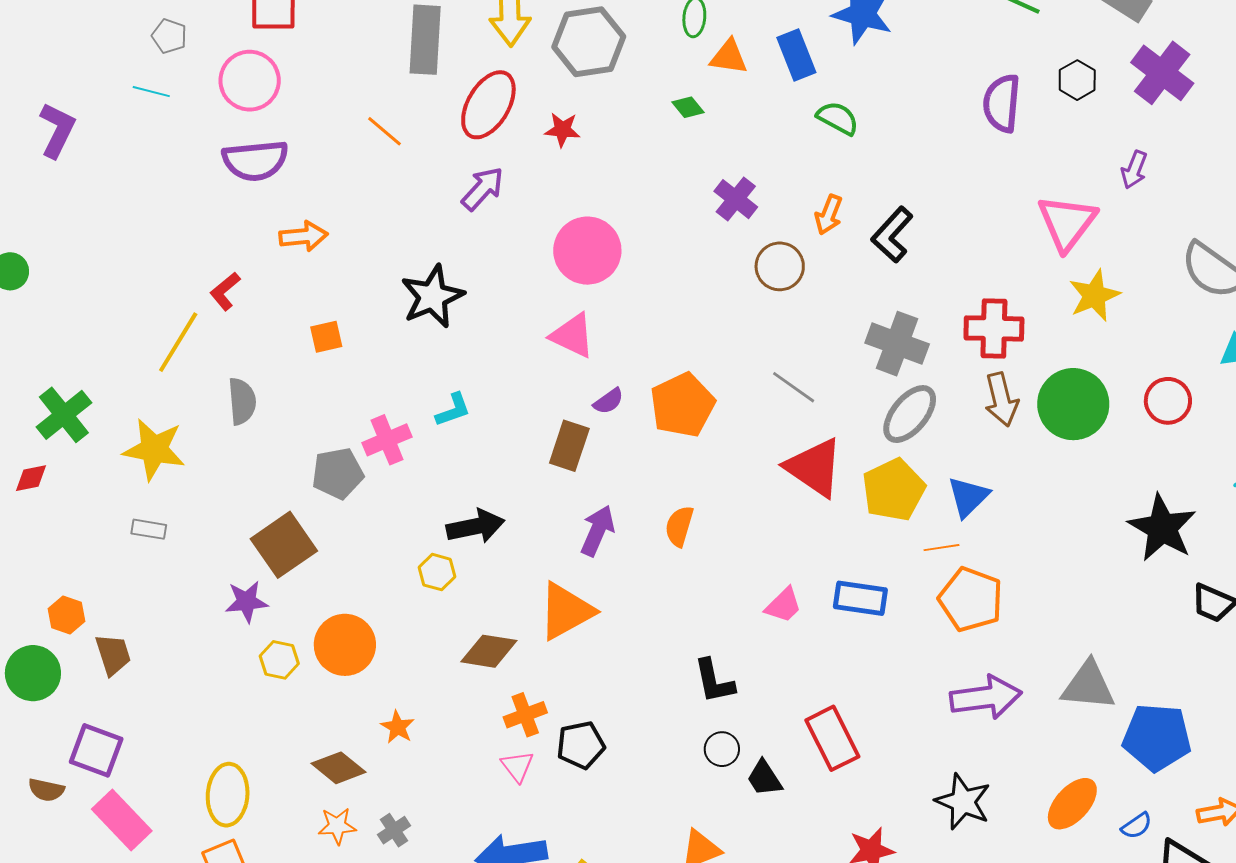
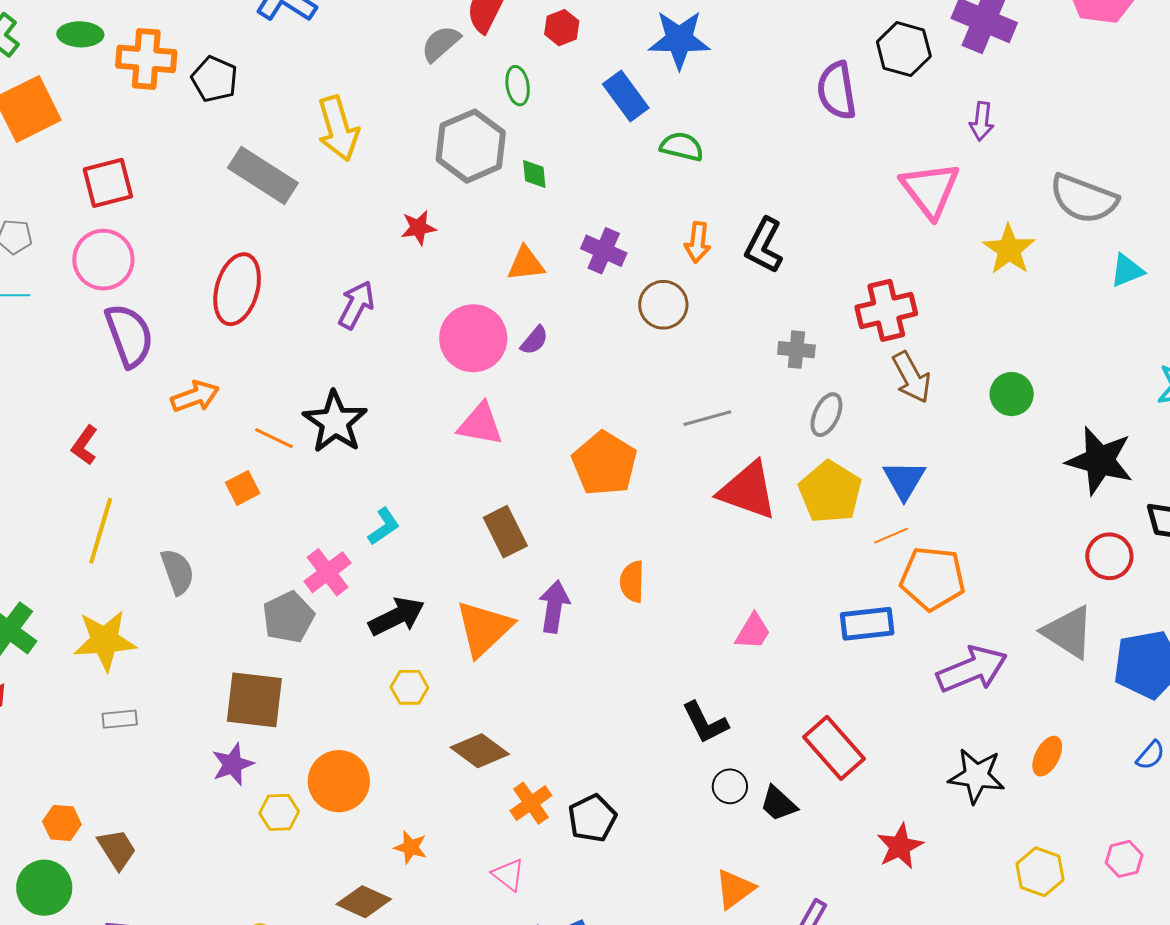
gray rectangle: (425, 40) -> (263, 175), turned -46
gray hexagon: (589, 42) -> (471, 146), moved
orange triangle: (729, 57) -> (526, 264), moved
black hexagon: (1077, 80) -> (904, 49), size x1.4
red ellipse: (488, 105) -> (237, 289), moved
green diamond: (688, 107) -> (534, 174), turned 48
orange line: (385, 131) -> (274, 438), moved
purple semicircle: (255, 160) -> (129, 335), turned -90
red L-shape: (225, 291) -> (85, 445), moved
yellow star: (1094, 296) -> (1009, 250), moved
gray cross: (897, 344) -> (796, 350), size x0.6
gray line: (794, 387) -> (707, 418), turned -36
purple semicircle: (609, 401) -> (534, 340), moved
red circle: (1168, 401) -> (1109, 556), moved
green circle: (1073, 404) -> (1012, 394), moved, size x0.6
gray ellipse: (910, 414) -> (826, 415), size x0.7
brown rectangle: (569, 446) -> (505, 532), turned -30
black arrow: (475, 526) -> (397, 616), moved
brown square: (284, 545) -> (254, 700), turned -34
blue rectangle: (860, 598) -> (867, 624), moved
orange triangle: (566, 611) -> (484, 628), moved
brown diamond: (489, 651) -> (480, 751), turned 42
gray triangle: (1088, 686) -> (1068, 632), turned 42
pink triangle: (517, 766) -> (508, 875), moved
orange ellipse: (1072, 804) -> (1047, 756), moved, size x0.7

